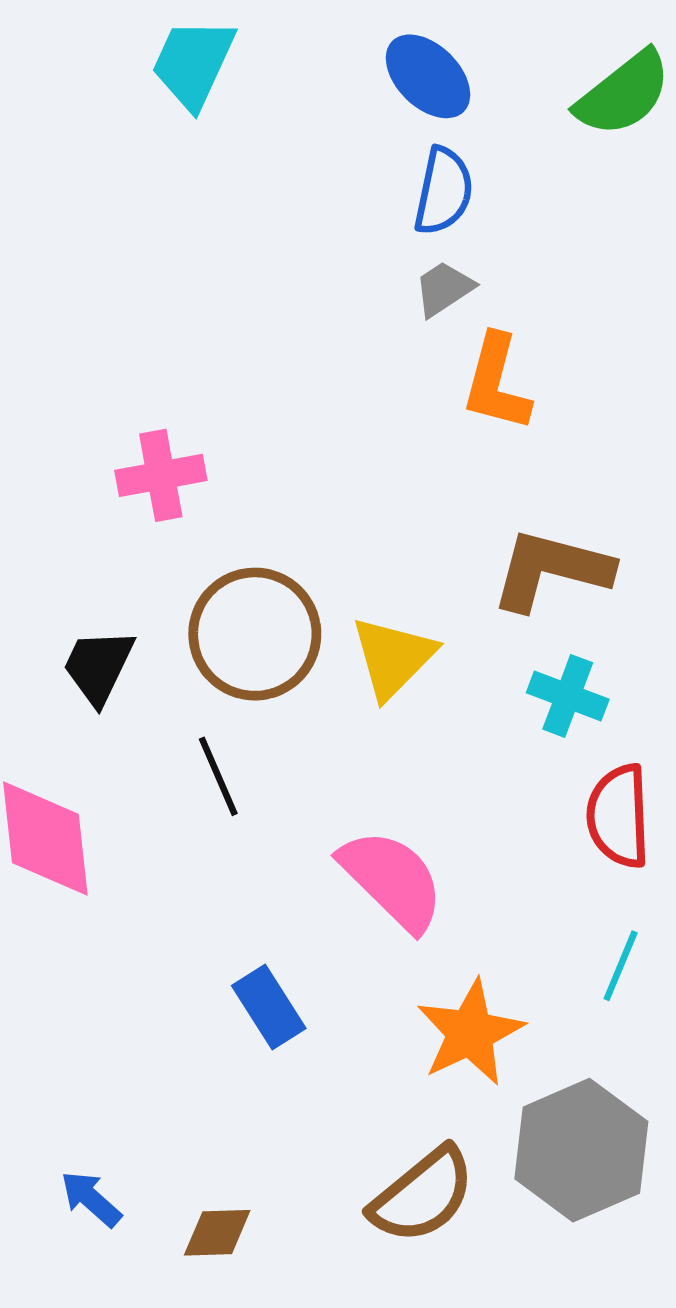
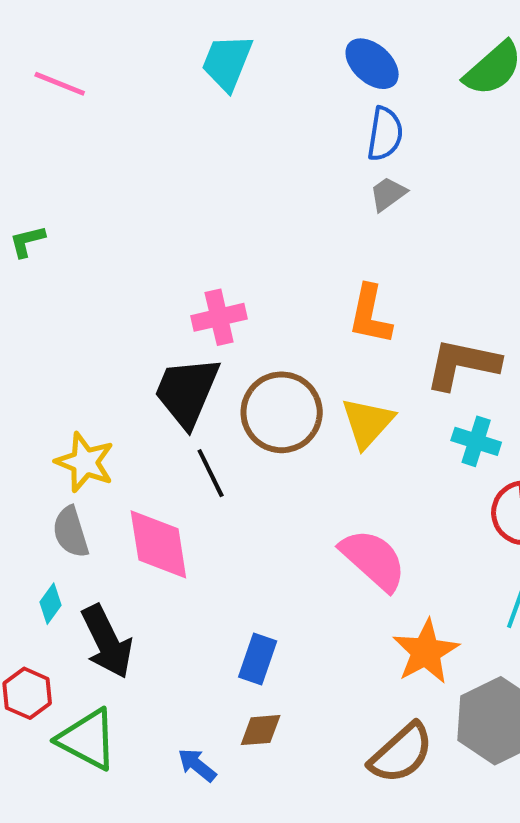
orange L-shape: (496, 383) -> (370, 315), moved
black trapezoid: (98, 666) -> (187, 392), moved, size x1.5
black line: (218, 776) -> (211, 473), moved
blue rectangle: (269, 1007) -> (258, 659), moved, turned 54
brown diamond: (217, 1233) -> (261, 730), moved

